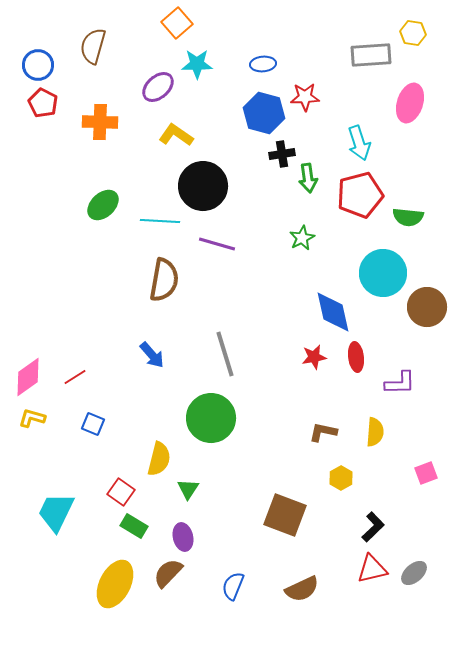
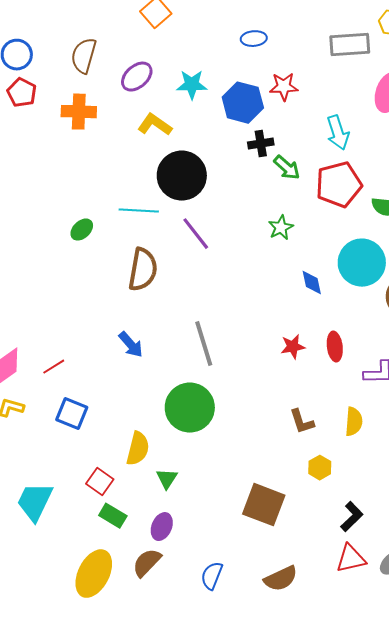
brown semicircle: (93, 46) -> (84, 56), moved
cyan star: (197, 64) -> (192, 85), moved
blue ellipse: (263, 64) -> (254, 39), moved
green arrow: (308, 178) -> (287, 168), turned -40
green ellipse: (103, 205) -> (82, 230), moved, size x0.7
purple line: (217, 244) -> (196, 234), turned 36
blue diamond: (333, 312) -> (312, 283), moved, size x0.6
blue square: (93, 424) -> (72, 414), size x1.4
brown L-shape: (323, 432) -> (302, 422), turned -120
purple ellipse: (183, 537) -> (162, 527), turned 36

